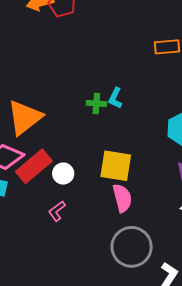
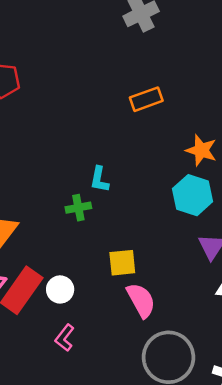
green cross: (96, 103) -> (78, 208), moved
yellow square: (116, 166) -> (122, 263), size x0.7

